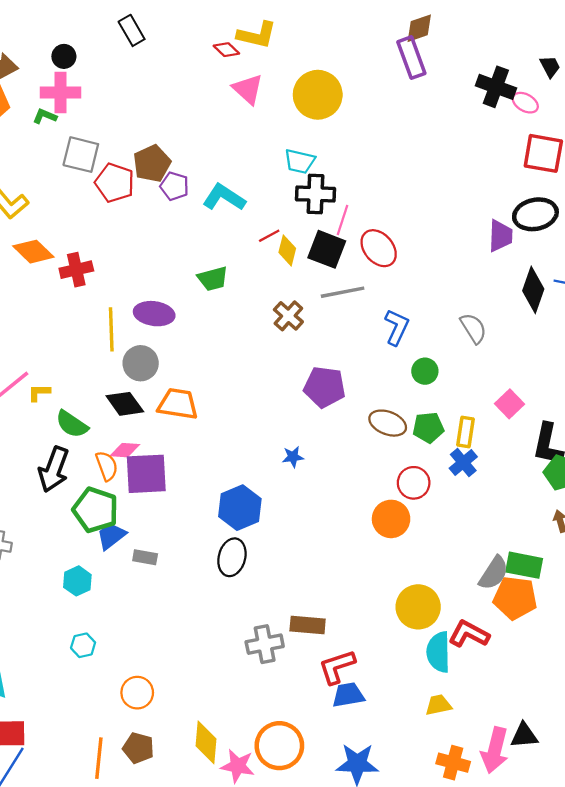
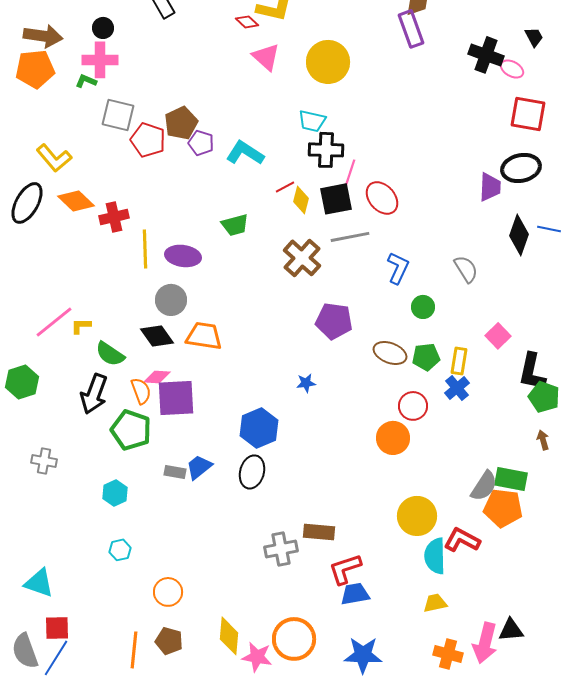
black square: (327, 249) -> (336, 199), turned -32
brown cross: (288, 316) -> (302, 258), size x1.4
yellow line: (111, 329) -> (145, 249), moved
blue trapezoid: (111, 536) -> (199, 467), moved

